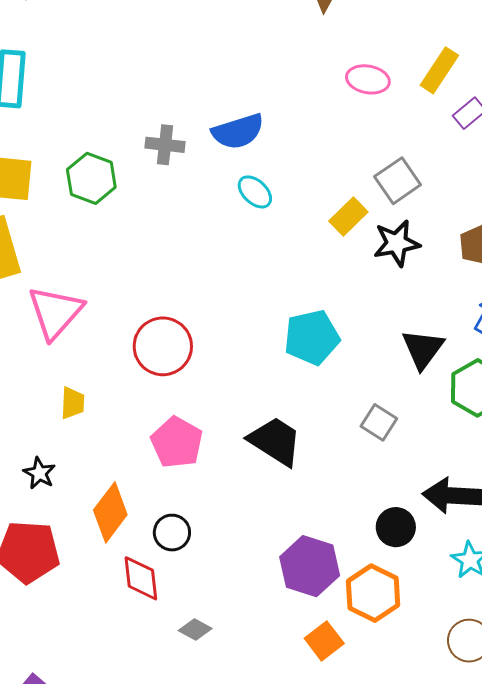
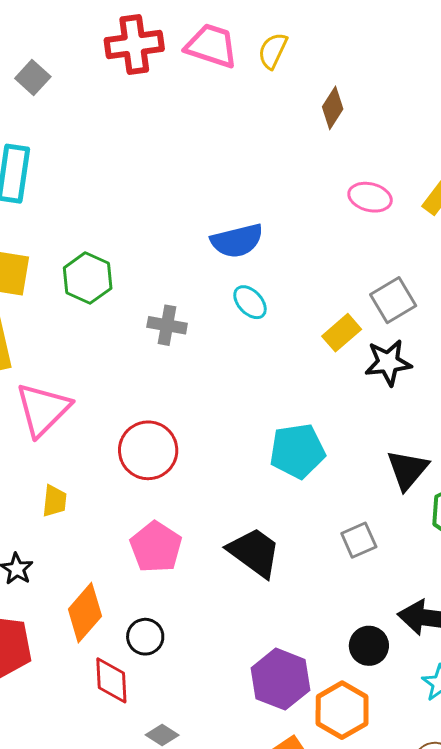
gray cross: (165, 145) -> (167, 325), moved
gray square: (379, 422) -> (359, 540), turned 30

